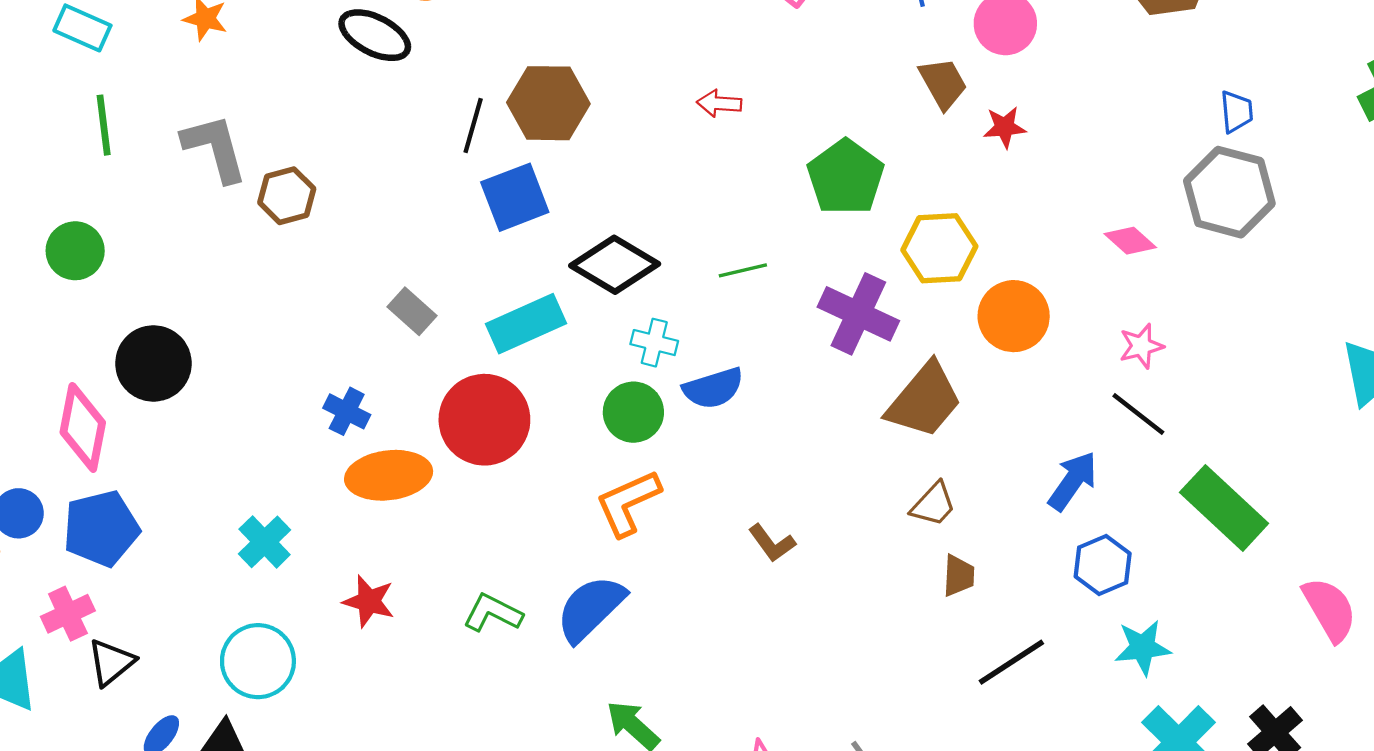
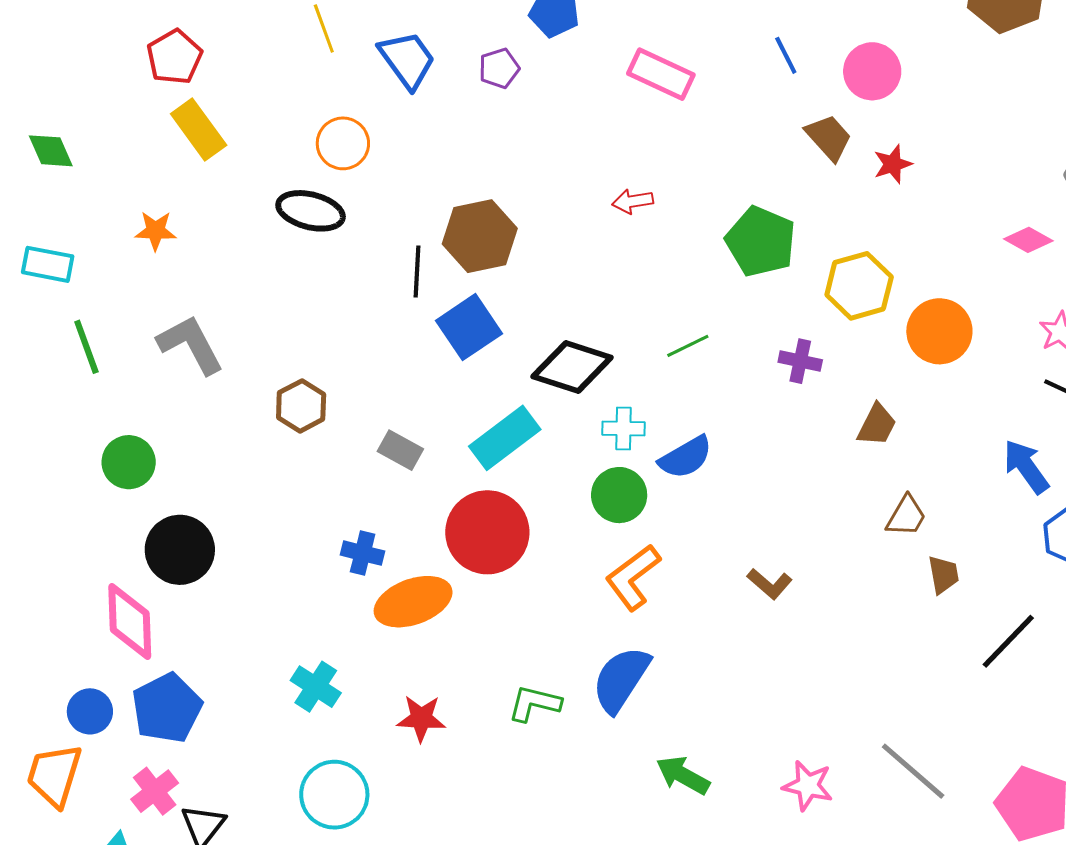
brown hexagon: (287, 196) -> (301, 406), moved
green circle: (75, 251) -> (129, 462), moved
purple cross: (858, 314) -> (800, 361), size x0.6
brown trapezoid: (924, 400) -> (877, 425), size x0.6
blue arrow: (1073, 481) -> (1026, 467), turned -58

